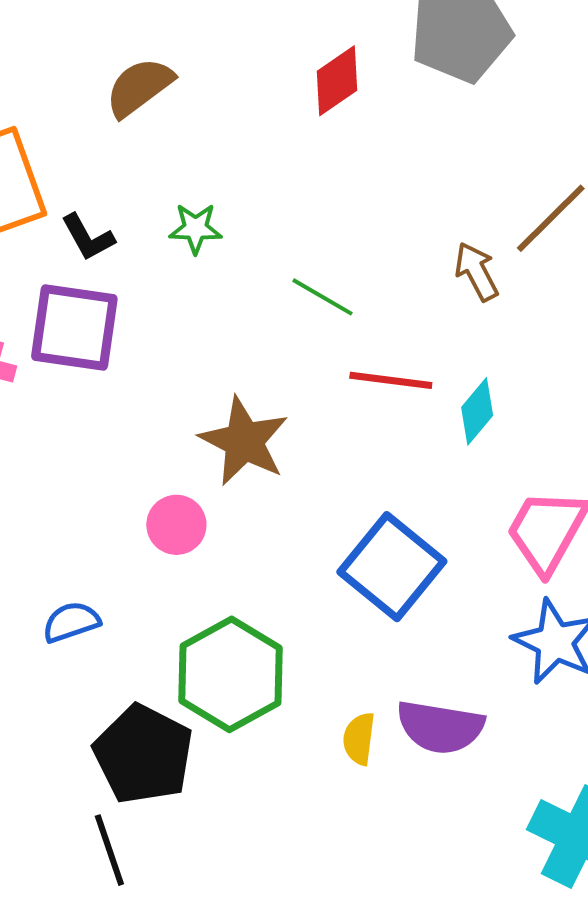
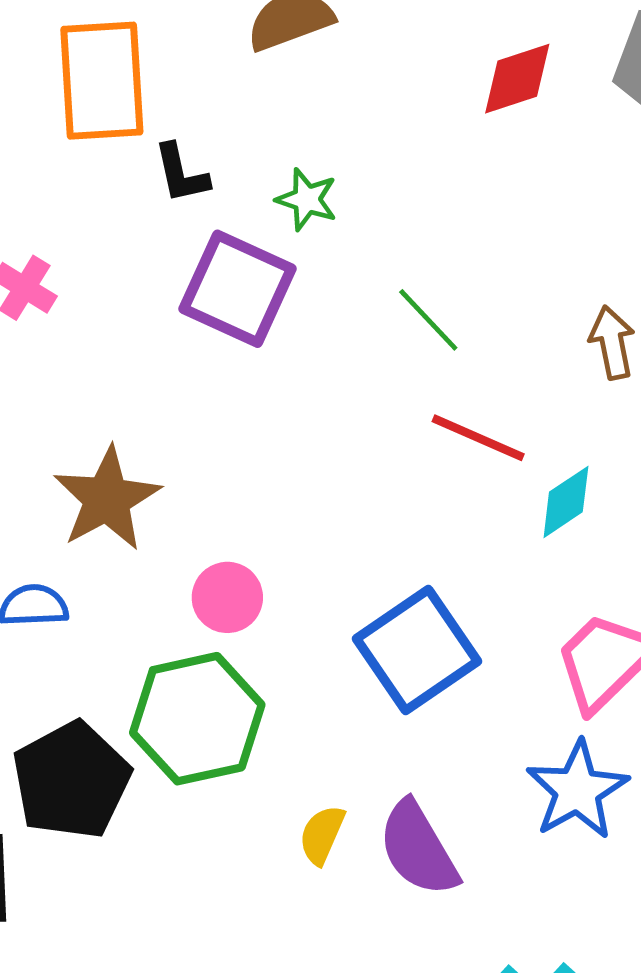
purple square: (74, 328) -> (237, 289), moved
brown star: (244, 441) -> (107, 499), moved
pink circle: (176, 525) -> (227, 597), moved
purple semicircle: (440, 727) -> (418, 849), turned 34

